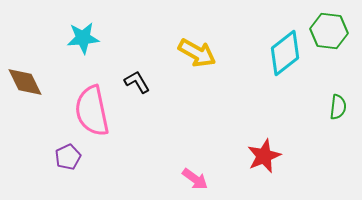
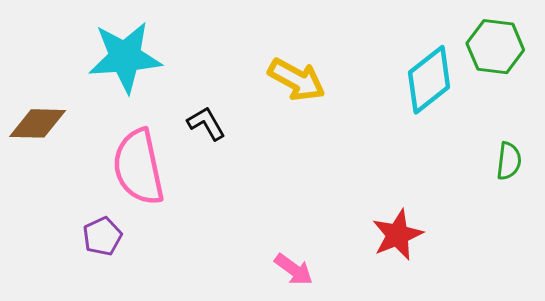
cyan star: (83, 38) -> (125, 57), size x1.5
brown diamond: (25, 82) -> (38, 123), turned -63

